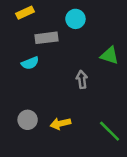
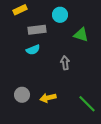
green triangle: (110, 55) -> (81, 35), moved
cyan semicircle: (30, 63) -> (33, 50), moved

